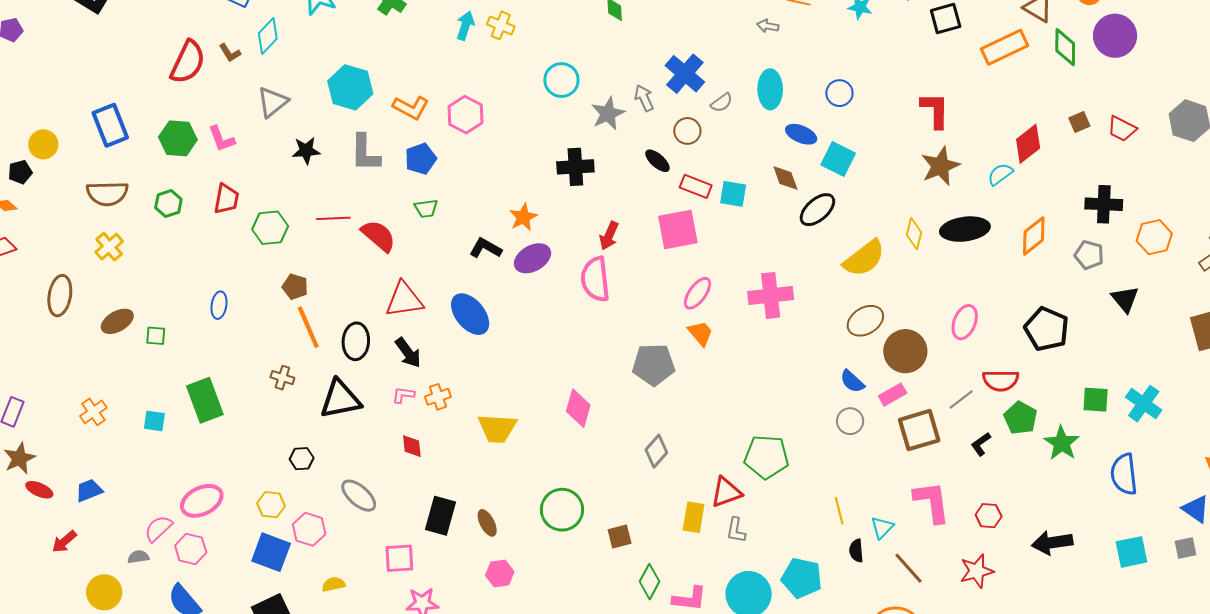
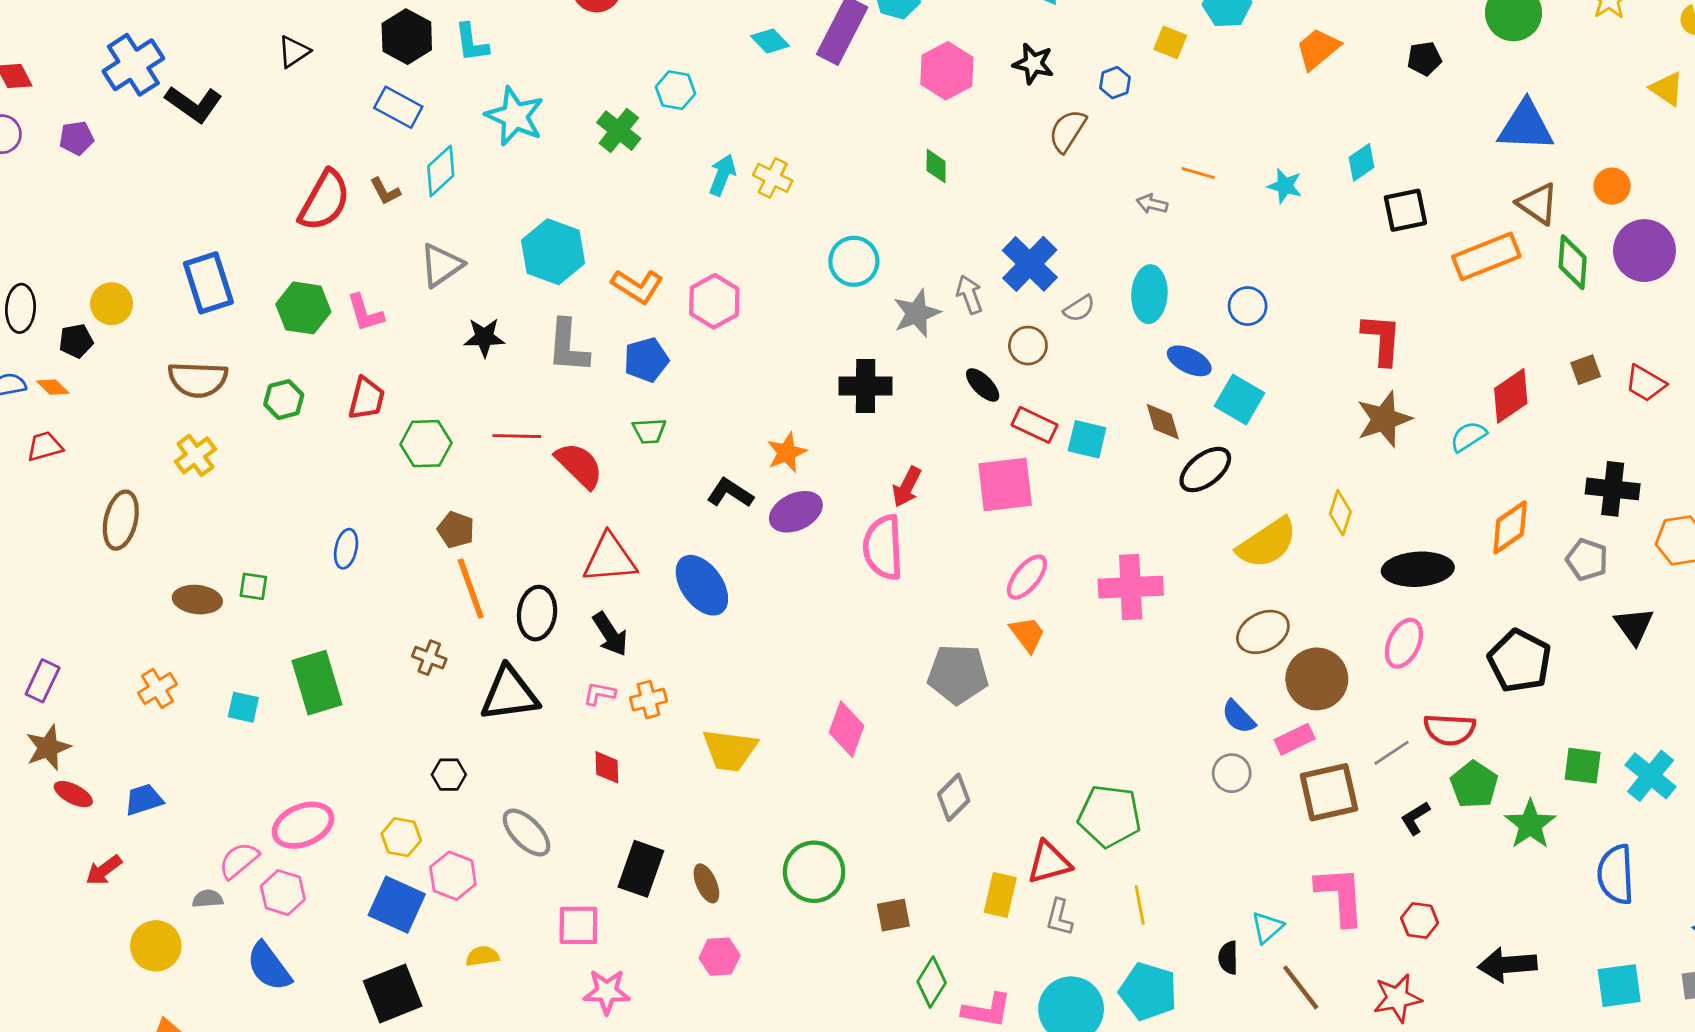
black ellipse: (965, 229) -> (1418, 569), moved
brown ellipse: (117, 321) -> (197, 600), moved, turned 32
yellow line: (839, 511) -> (1140, 905), moved

